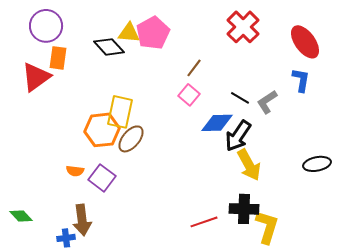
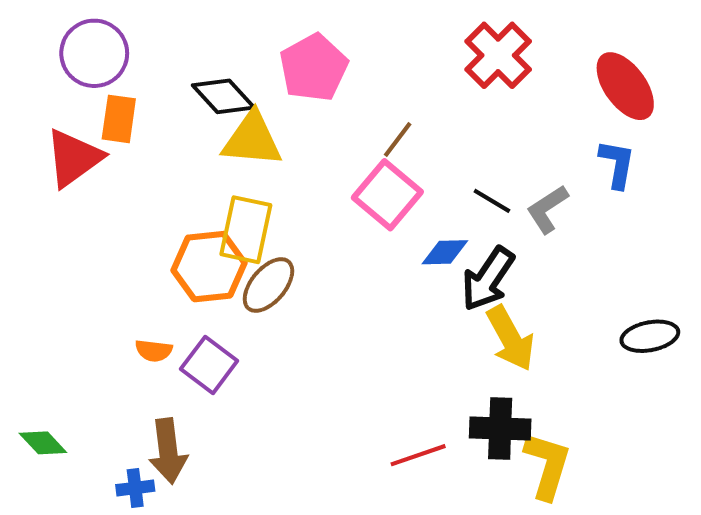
yellow triangle: (129, 33) -> (252, 139), moved, size x1.4
pink square: (189, 95) -> (387, 195), size x1.5
blue diamond: (217, 123) -> (445, 252), size x0.7

